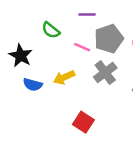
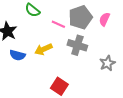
gray cross: (105, 73) -> (77, 45), turned -36

